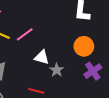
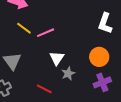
white triangle: (42, 57) -> (57, 58), turned 35

